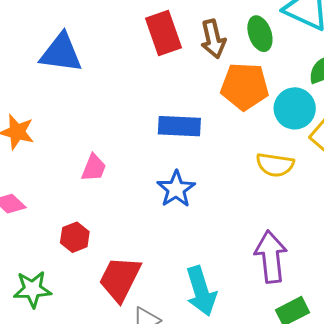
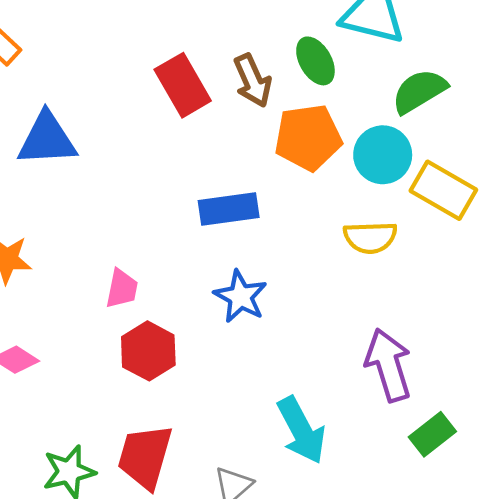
red hexagon: (75, 237) -> (148, 351), moved, size x1.4
red trapezoid: (120, 279) -> (145, 457), moved

